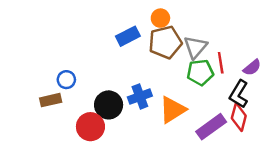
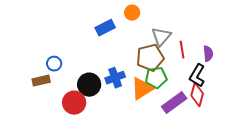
brown pentagon: (165, 42) -> (150, 58), moved
purple semicircle: (252, 68) -> (208, 54), turned -56
green pentagon: (200, 72) -> (156, 78), moved

